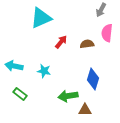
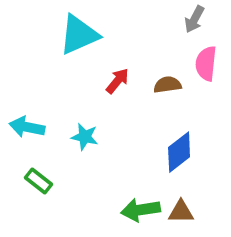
blue diamond: (93, 79) -> (179, 152), turned 35
green arrow: (68, 96) -> (141, 210), moved
brown triangle: (85, 110) -> (181, 212), moved

